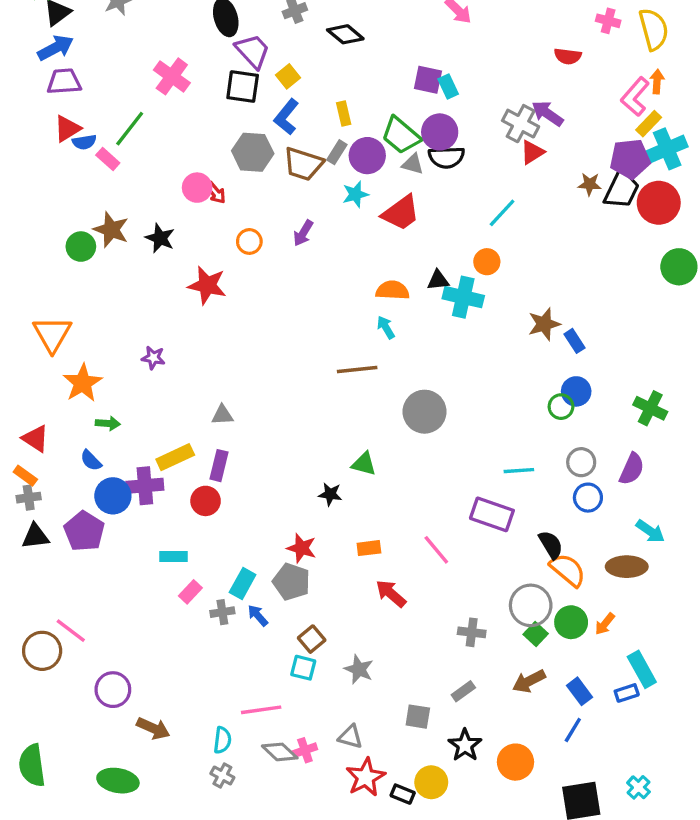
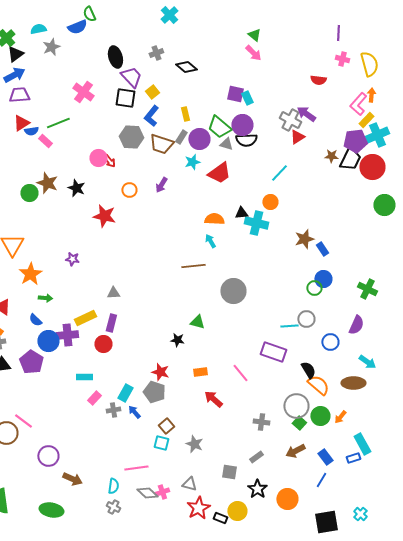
green line: (130, 129) -> (58, 123), turned 30
gray circle: (581, 462) -> (306, 319), moved

